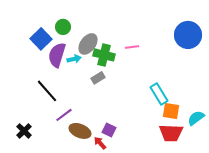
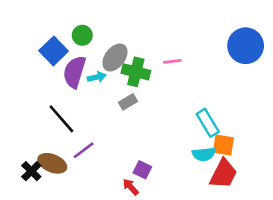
cyan semicircle: (196, 118) -> (204, 154), moved, turned -150
brown ellipse: (80, 131) -> (52, 163), moved
red trapezoid: (171, 133) -> (223, 174), turned -65

